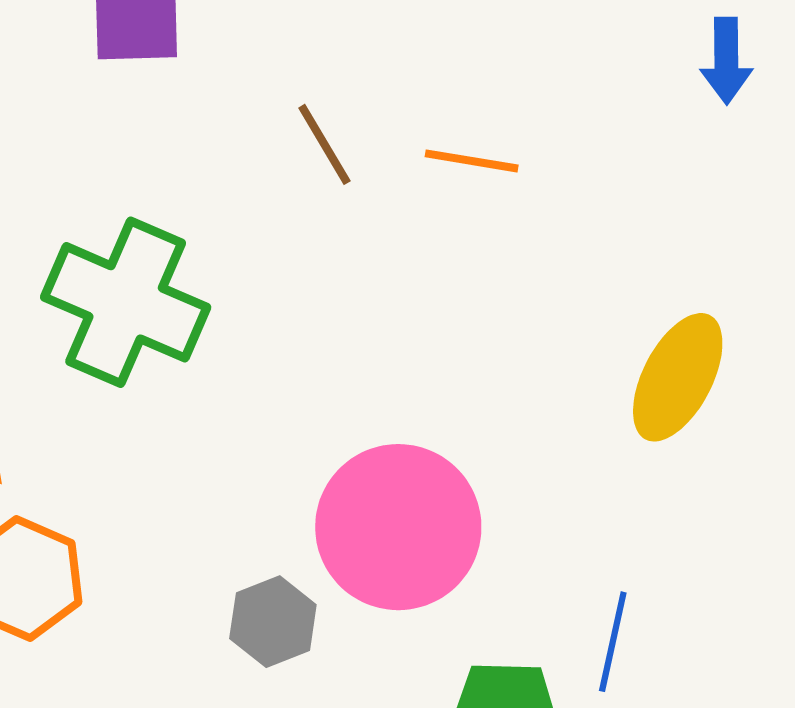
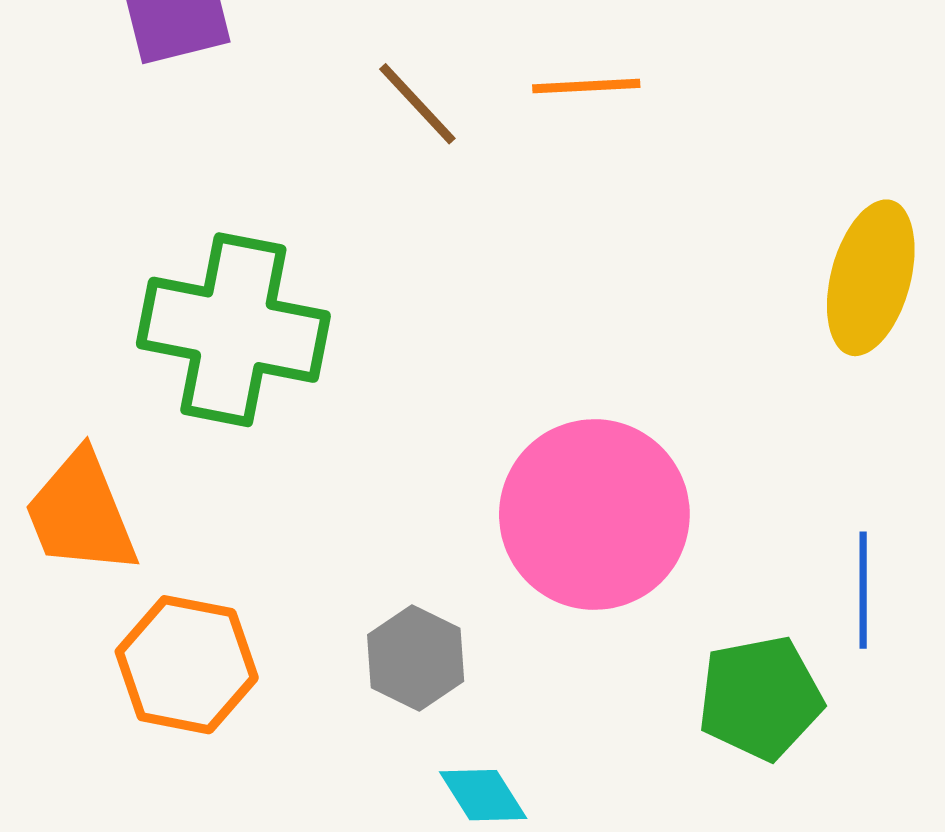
gray hexagon: (273, 622) -> (416, 658), moved

